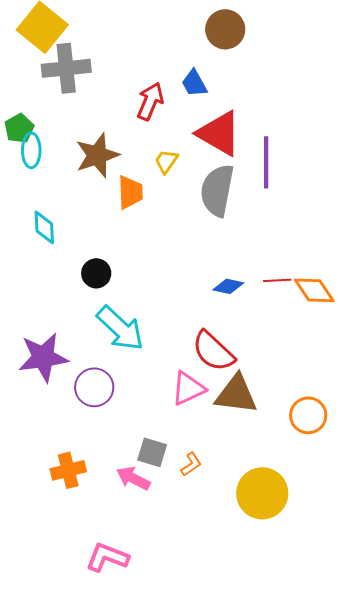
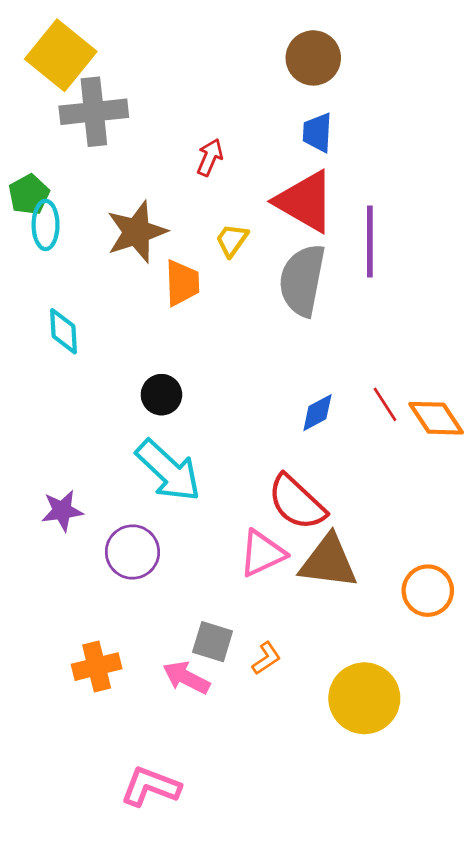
blue trapezoid: (194, 83) -> (317, 132), moved, turned 32
red arrow: (150, 101) -> (210, 157), size x0.7
black circle: (96, 273) -> (161, 395), moved
red line: (277, 280) -> (385, 404), turned 60
blue diamond: (228, 286) -> (317, 413), turned -40
purple star: (43, 357) -> (62, 511), size x0.6

